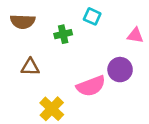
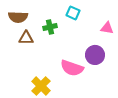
brown triangle: (30, 67) -> (26, 38), moved
pink semicircle: (91, 86) -> (72, 68), turned 40

